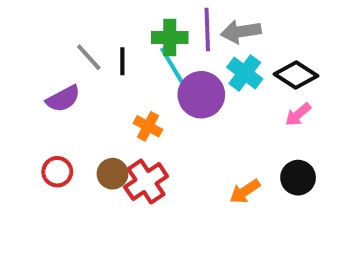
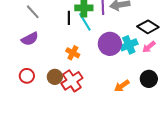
gray line: (89, 57) -> (33, 12), moved
black line: (122, 61) -> (69, 18), moved
cyan cross: (245, 73) -> (129, 45), moved, turned 30
purple circle: (201, 95) -> (110, 44), moved

